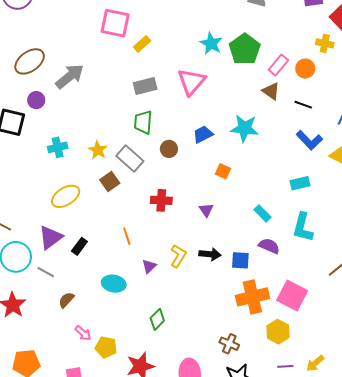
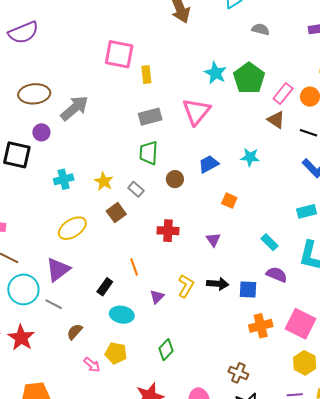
yellow rectangle: (142, 44) -> (146, 75), turned -54
brown ellipse: (30, 61) -> (34, 94), turned 32
cyan star: (244, 128) -> (250, 157), size x0.7
gray rectangle: (130, 159) -> (136, 189), size x0.6
black rectangle: (79, 246) -> (105, 287), moved
orange cross: (252, 297) -> (261, 326), size x0.7
yellow hexagon: (278, 332) -> (305, 363), moved
yellow pentagon: (106, 347) -> (116, 353), moved

